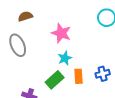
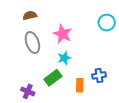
gray ellipse: (18, 45) -> (32, 43), moved
orange rectangle: (79, 76) -> (80, 85), moved

